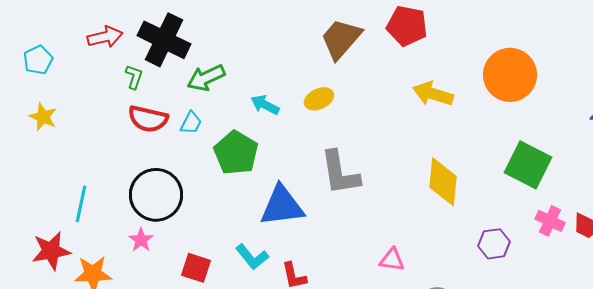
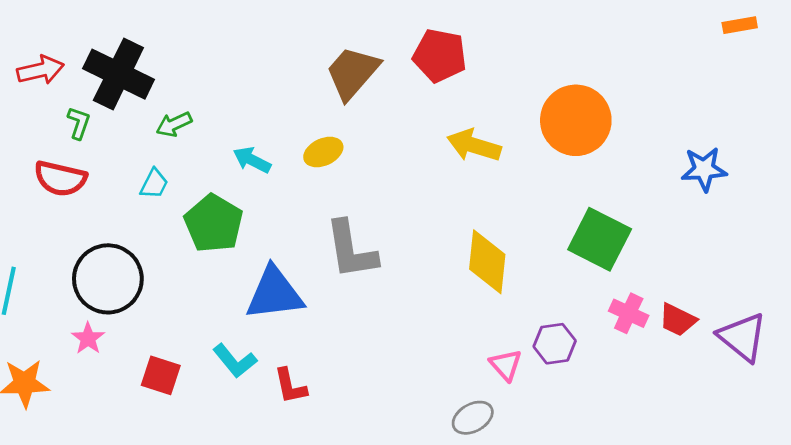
green arrow: (206, 78) -> (174, 124), size x0.7
red semicircle: (148, 119) -> (60, 178), moved
pink triangle: (392, 260) -> (506, 365), moved, turned 40

